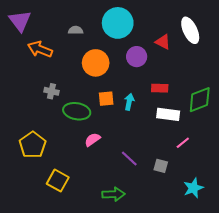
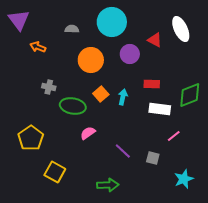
orange arrow: (40, 49) -> (38, 47), size x0.7
orange square: (106, 99) -> (101, 94), turned -35

